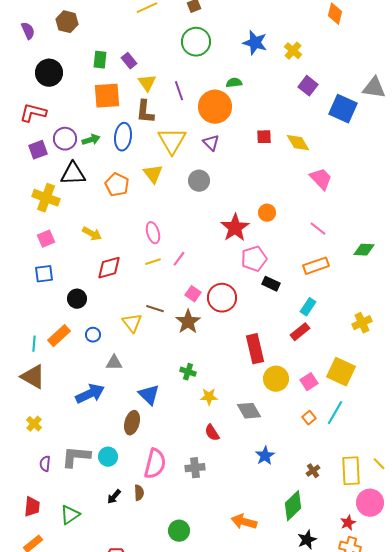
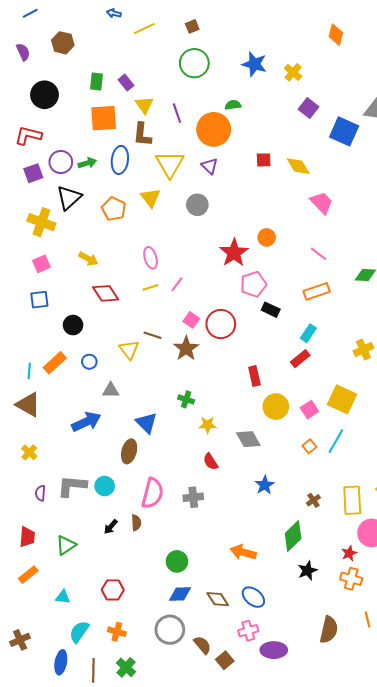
black triangle: (73, 174) -> (69, 198), turned -40
red diamond: (109, 268) -> (106, 293), turned 72
red rectangle: (255, 349) -> (254, 376), size x0.7

